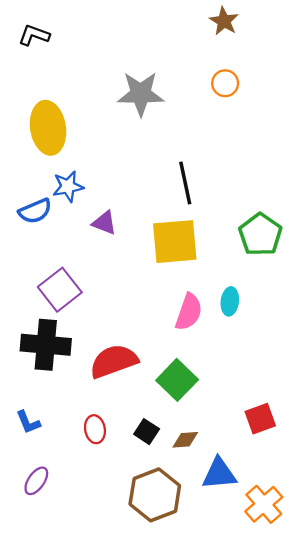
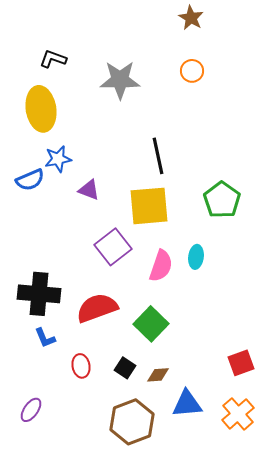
black L-shape: (34, 35) -> (53, 59), moved
purple square: (60, 290) -> (113, 247), moved
red square: (260, 419) -> (241, 363), moved
blue L-shape: (28, 422) -> (45, 338), moved
orange cross: (264, 504) -> (238, 414), moved

